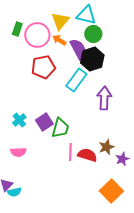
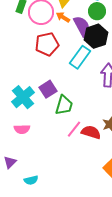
cyan cross: (19, 120) -> (23, 97), size x1.6
purple square: (44, 122) -> (48, 89), moved
pink line: (70, 152) -> (74, 129), turned 36
cyan semicircle: (14, 192) -> (31, 180), moved

